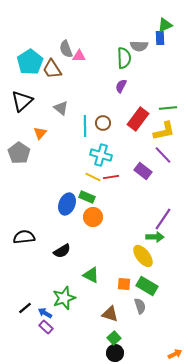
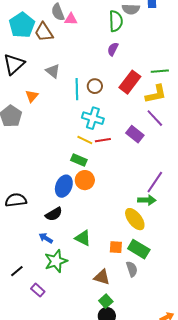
blue ellipse: (67, 204) -> (64, 186), moved
blue arrow: (45, 313) -> (46, 238), moved

